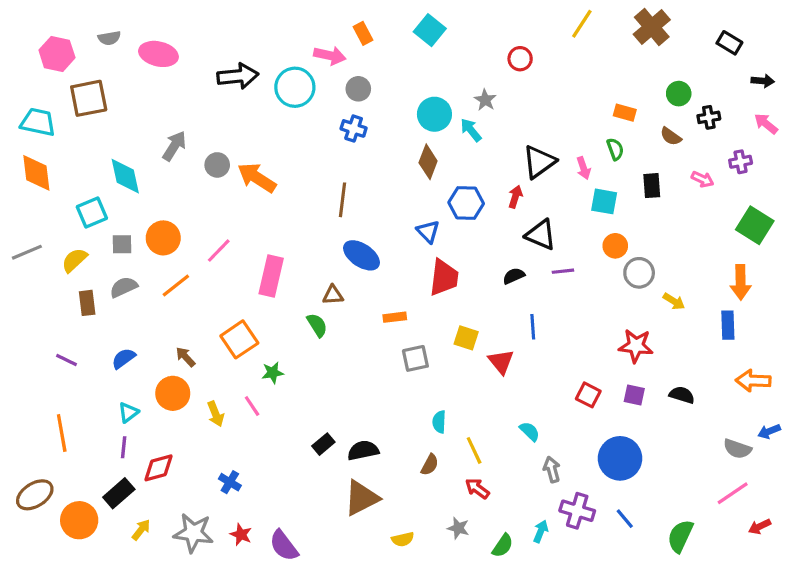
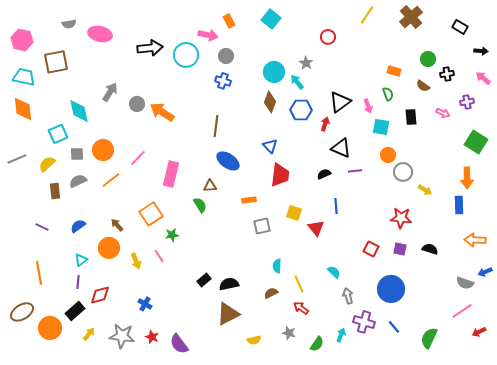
pink hexagon: (57, 54) -> (22, 40), moved
blue hexagon: (466, 203) -> (301, 110), moved
brown semicircle: (430, 465) -> (271, 293), turned -144

